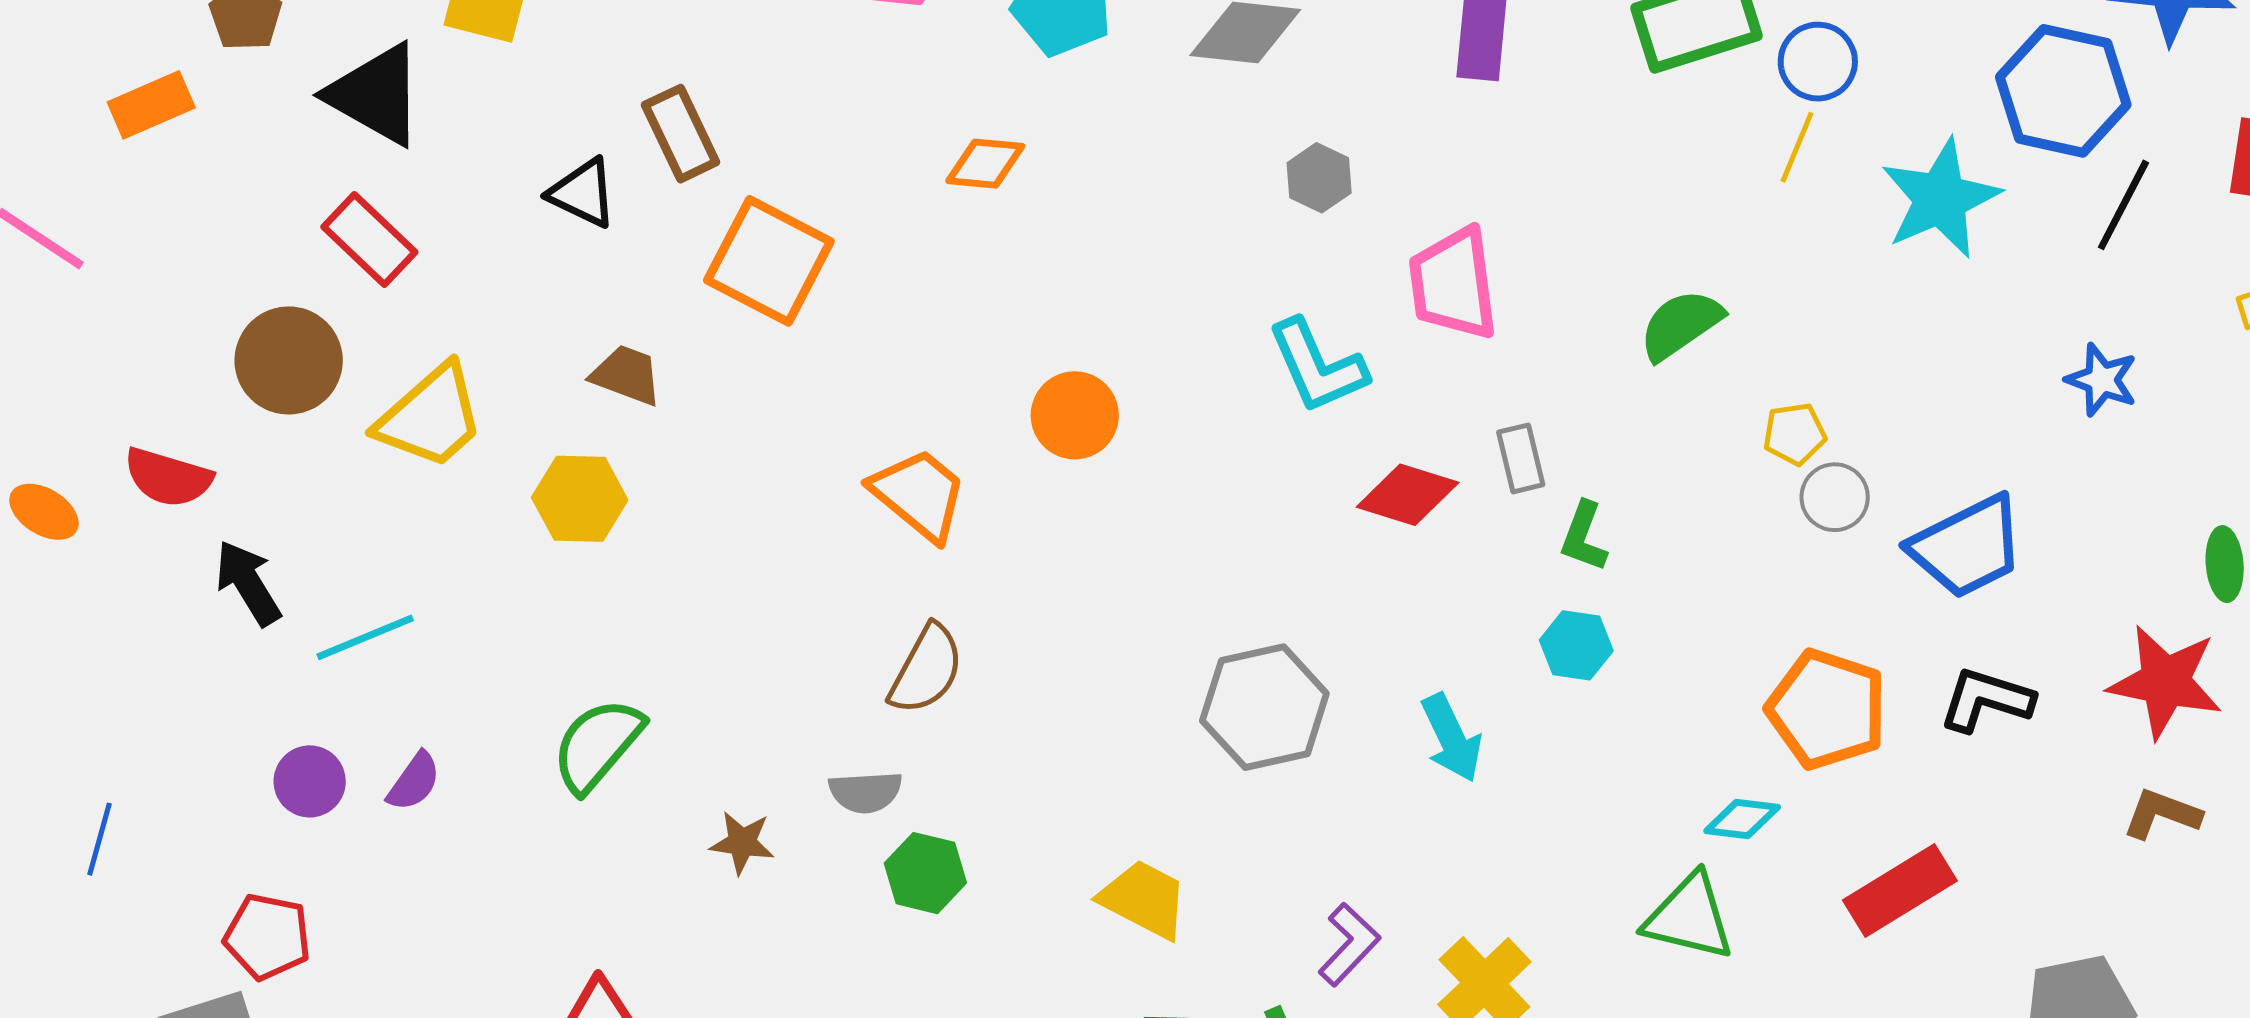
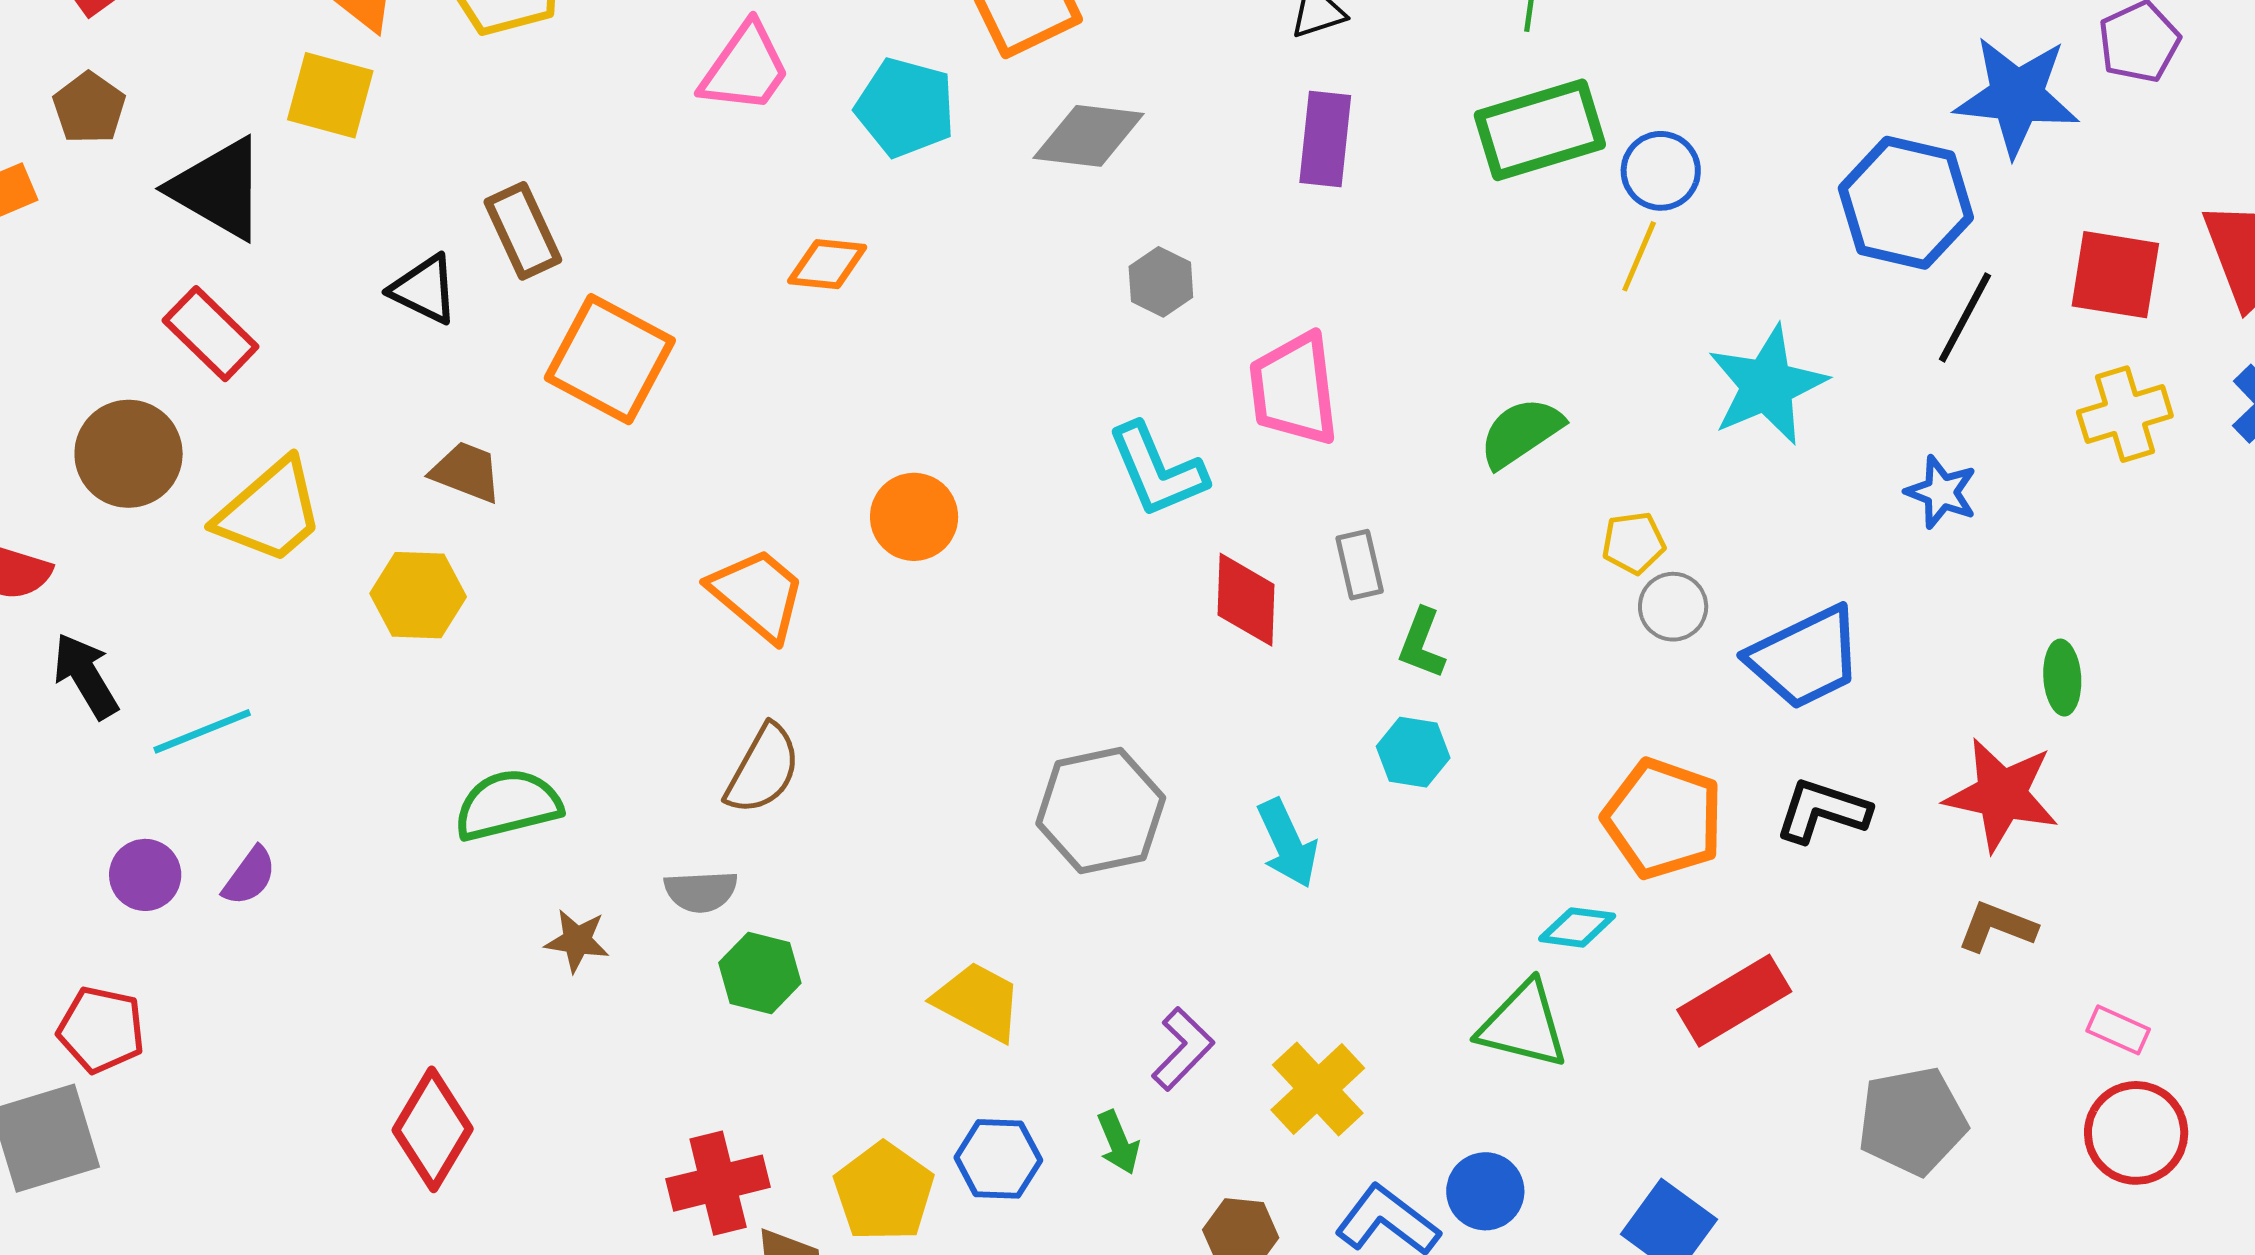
cyan star: (1940, 199) -> (1767, 385), moved
red diamond: (1408, 495) -> (1246, 600), turned 74
green semicircle: (597, 745) -> (508, 805), moved, turned 35

